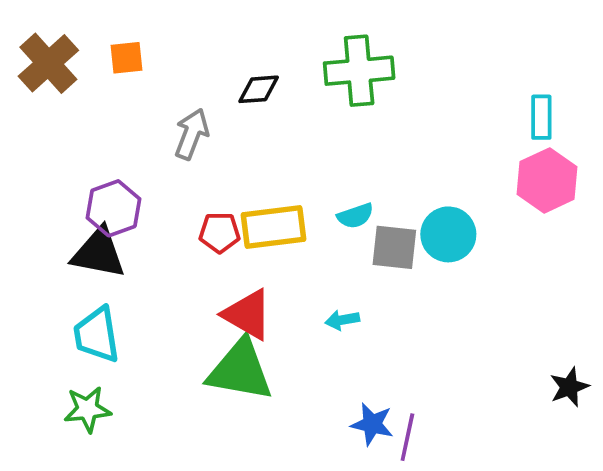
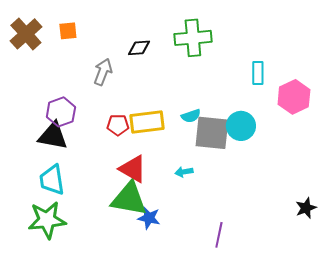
cyan rectangle: (541, 117) -> (258, 73), moved
gray square: (394, 247) -> (212, 133), size x1.4
green star: (87, 409) -> (47, 220), size x1.5
blue star: (372, 424) -> (149, 218), moved

